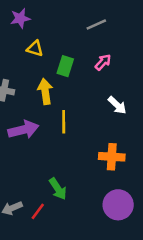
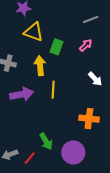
gray line: (96, 24) -> (91, 19), moved
yellow triangle: (35, 48) -> (34, 32), size x1.5
purple circle: (118, 205) -> (73, 152), moved

